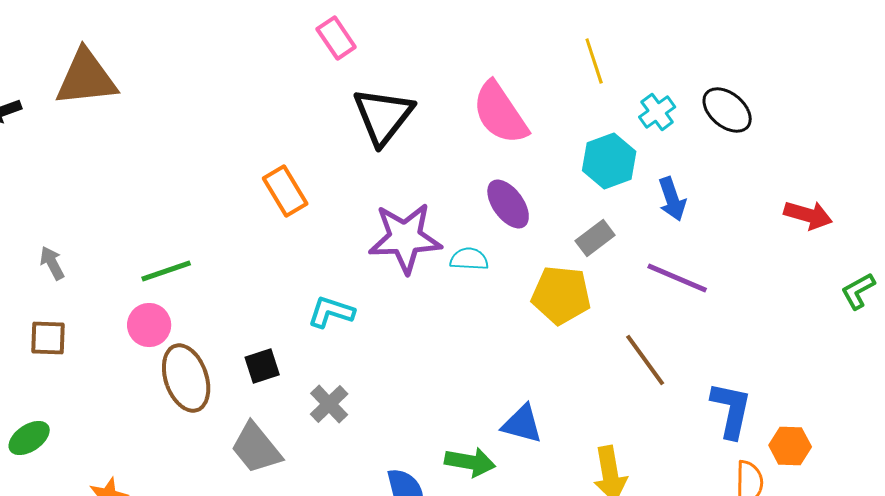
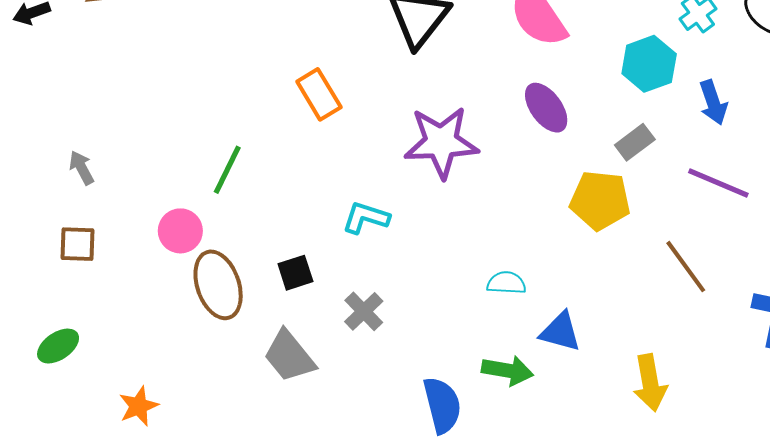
cyan semicircle: (469, 259) -> (506, 283), moved
green line: (166, 271) -> (227, 170), moved, turned -45

